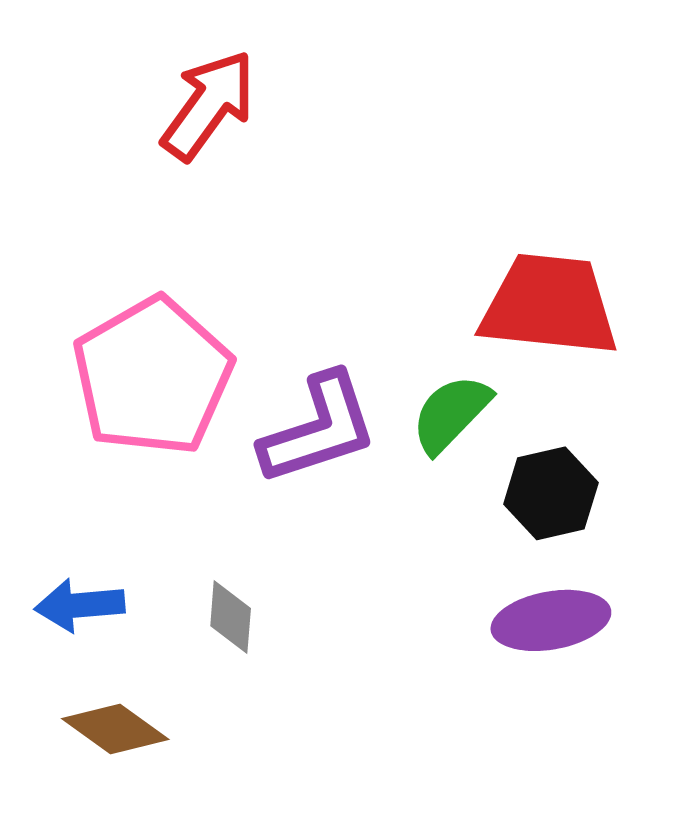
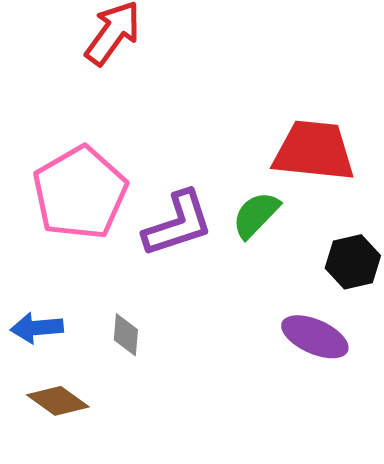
black hexagon: (551, 493) -> (353, 262), moved
purple ellipse: (551, 620) -> (315, 337), turned 34

